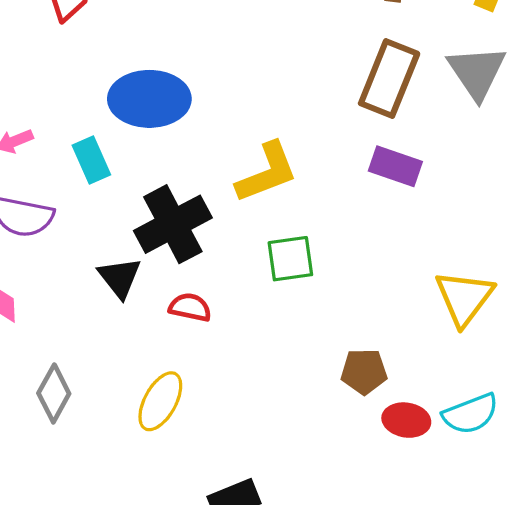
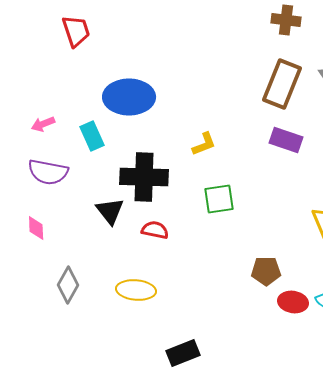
yellow L-shape: (267, 173) -> (204, 144), size x0.6
black cross: (173, 224) -> (144, 177), turned 30
yellow ellipse: (160, 401) -> (136, 290), turned 66

